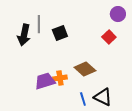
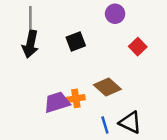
purple circle: (118, 14) -> (115, 14), moved
gray line: (39, 24) -> (30, 18), moved

